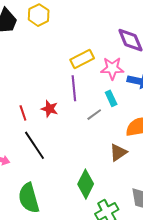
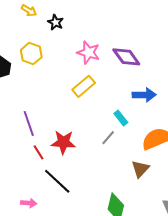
pink star: (112, 68) -> (88, 52), moved, turned 30
purple line: (74, 88) -> (29, 123), moved
red star: (50, 109) -> (63, 142), size x1.4

